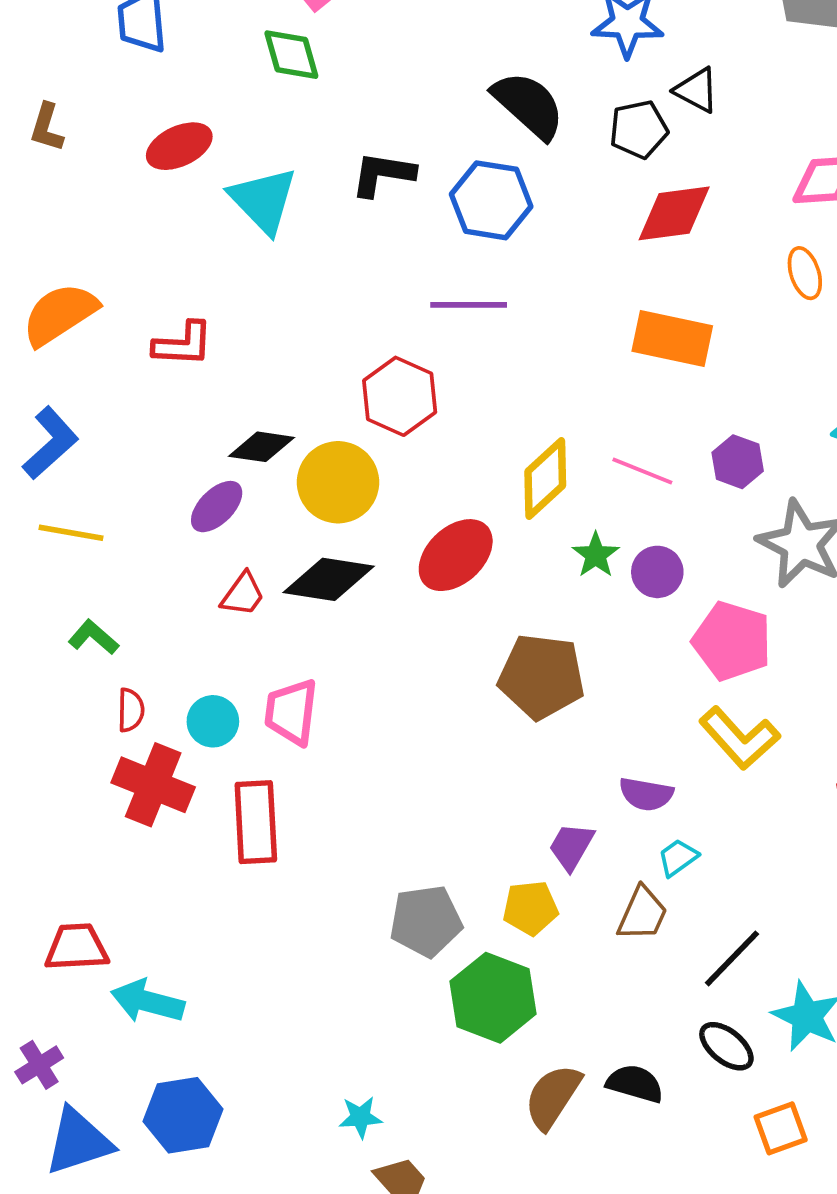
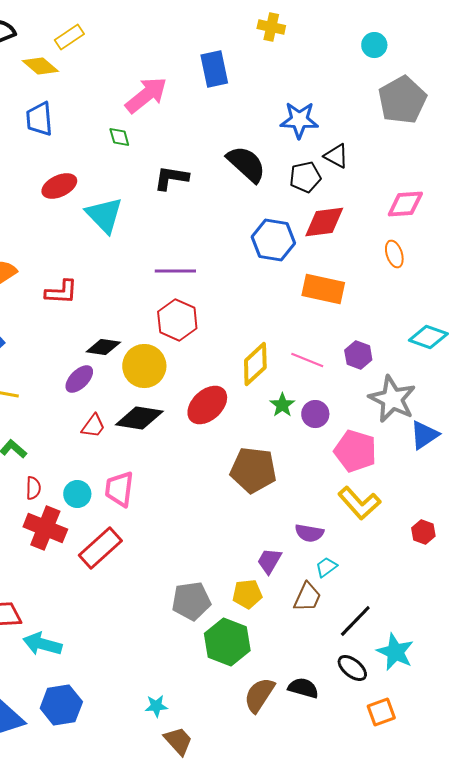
green diamond: (291, 55) -> (119, 137), size x0.7
black L-shape: (383, 174) -> (171, 178), moved
blue hexagon: (491, 200) -> (273, 240), moved
purple line: (469, 305) -> (175, 271), moved
red rectangle: (256, 822) -> (100, 548), turned 51

